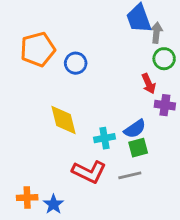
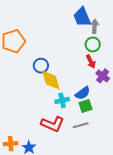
green circle: (164, 59) -> (93, 44), moved
blue circle: (76, 63) -> (41, 66), moved
purple cross: (165, 105) -> (103, 76), turned 32
yellow diamond: (64, 120) -> (51, 80), moved

